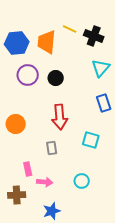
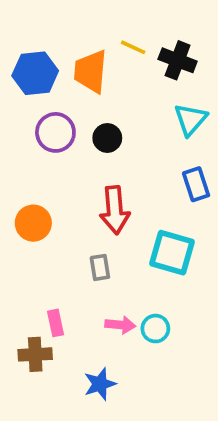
cyan square: (91, 140) -> (172, 253), size x1.4
pink rectangle: (28, 169) -> (55, 323), moved
pink arrow: (45, 182) -> (120, 325), moved

